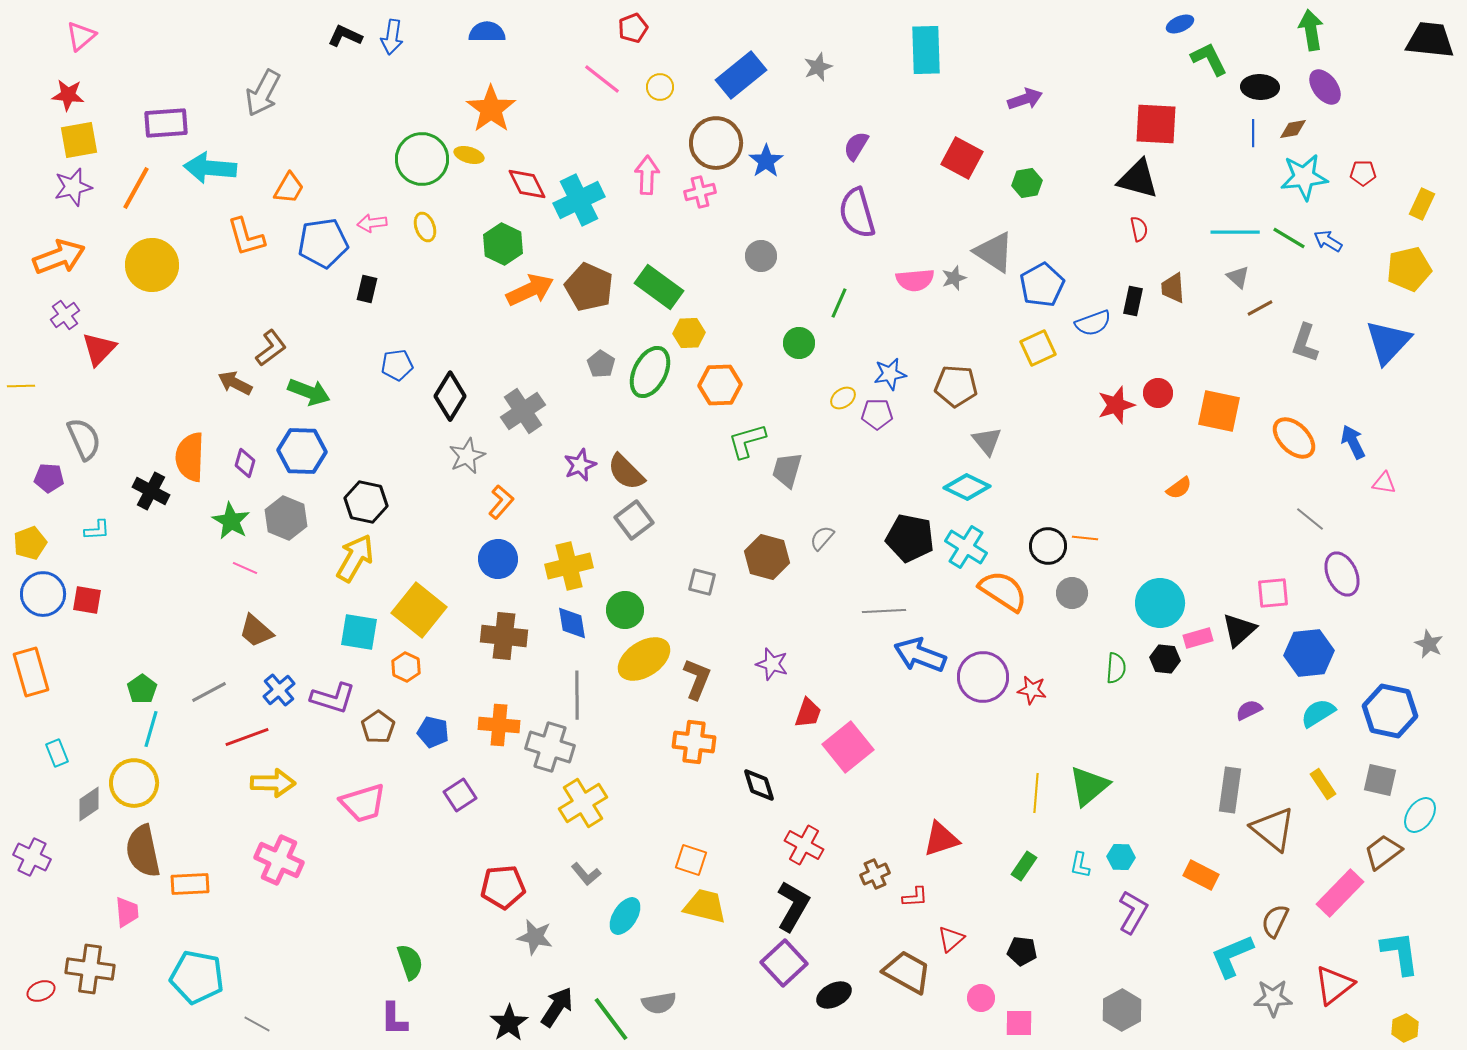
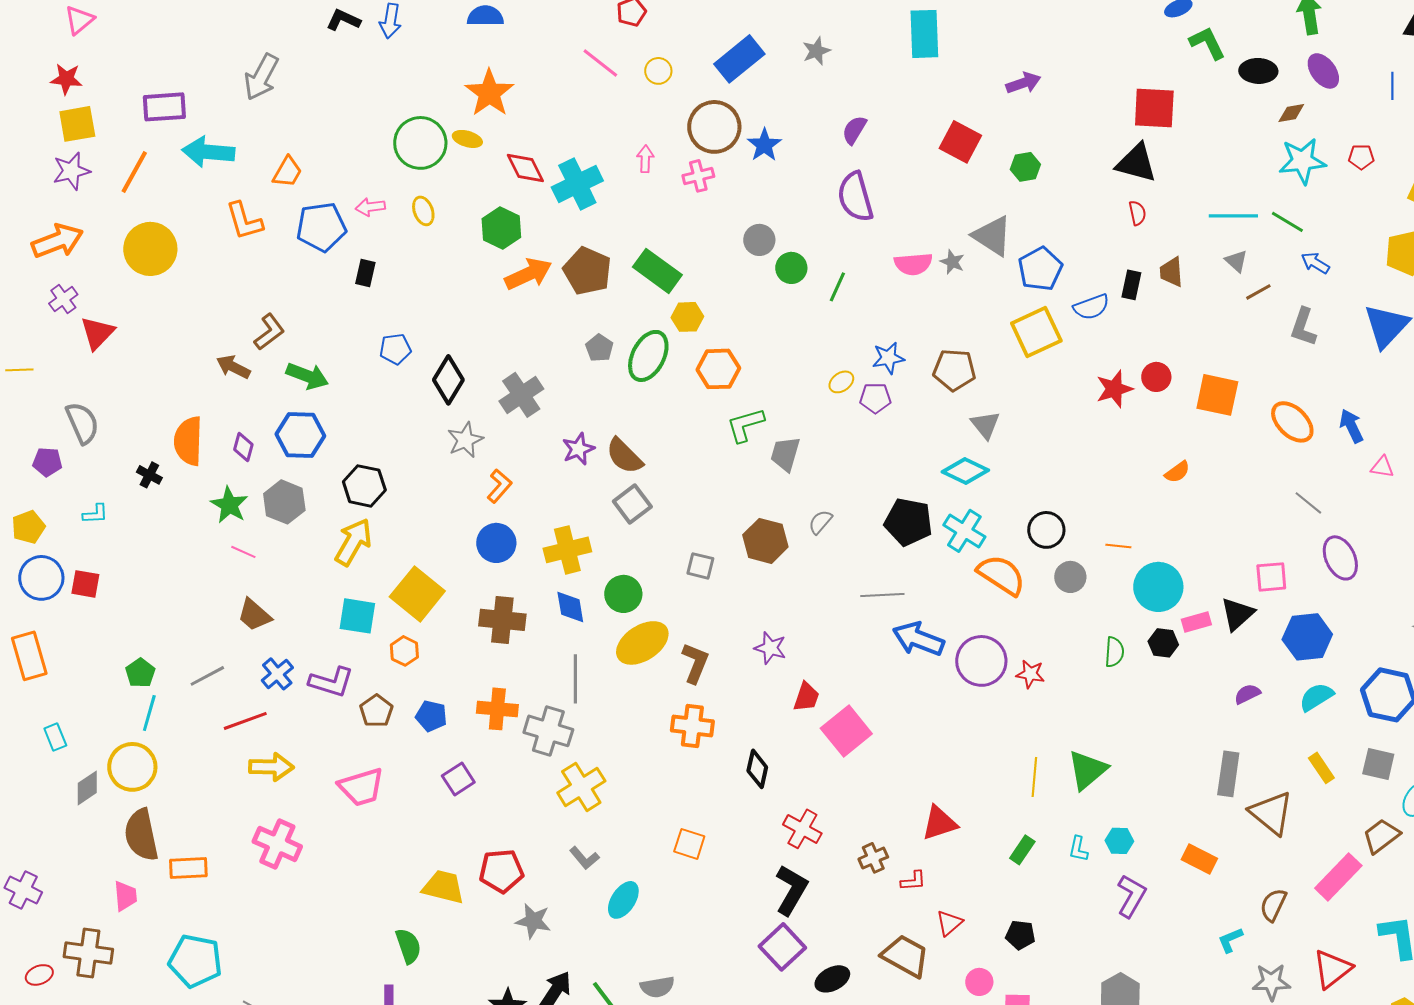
blue line: (1253, 133) -> (1392, 86), moved
pink arrow: (647, 175) -> (645, 159), size x0.7
blue arrow: (1328, 241) -> (1315, 263), moved
gray star: (954, 278) -> (952, 262), turned -30
green circle: (799, 343) -> (791, 268), moved
yellow square: (1038, 348) -> (1036, 332), size x1.4
black cross: (151, 491) -> (149, 475), size x0.7
orange line: (1085, 538) -> (1118, 546), moved
black diamond: (759, 785) -> (757, 769), turned 30
purple cross: (32, 857) -> (23, 890), moved
yellow trapezoid: (705, 906) -> (443, 887), moved
cyan L-shape: (1232, 956) -> (1230, 940), size x0.6

